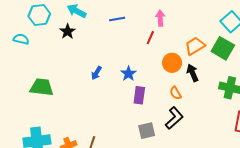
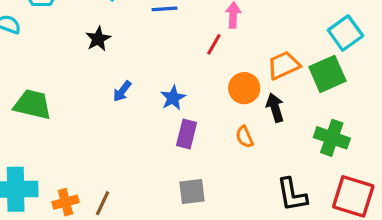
black star: (67, 31) -> (98, 39), moved
green square: (223, 48) -> (327, 74), turned 30
black L-shape: (174, 118) -> (292, 195), moved, turned 115

